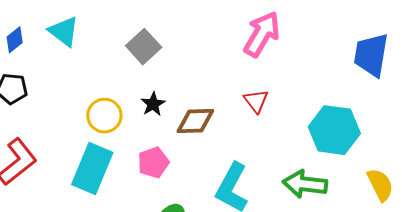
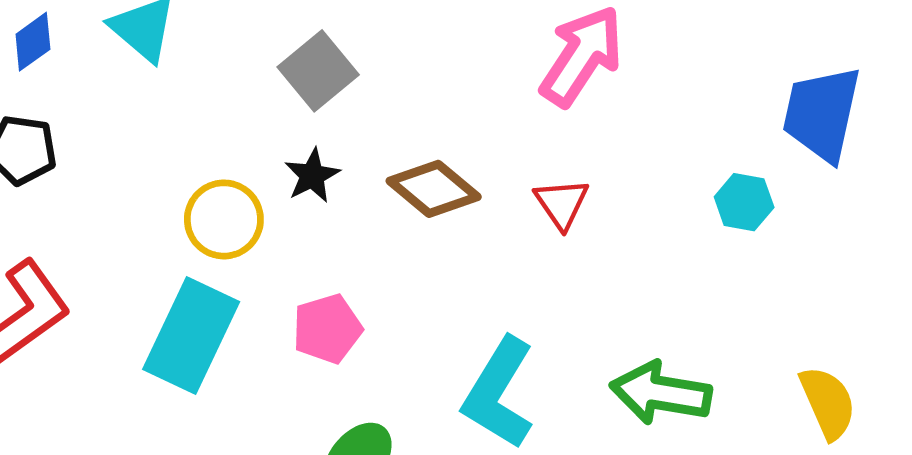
black star: (153, 104) -> (312, 176), moved
brown diamond: (195, 121) -> (434, 189), moved, turned 39
cyan hexagon: (334, 130) -> (744, 202), moved, size x0.5

